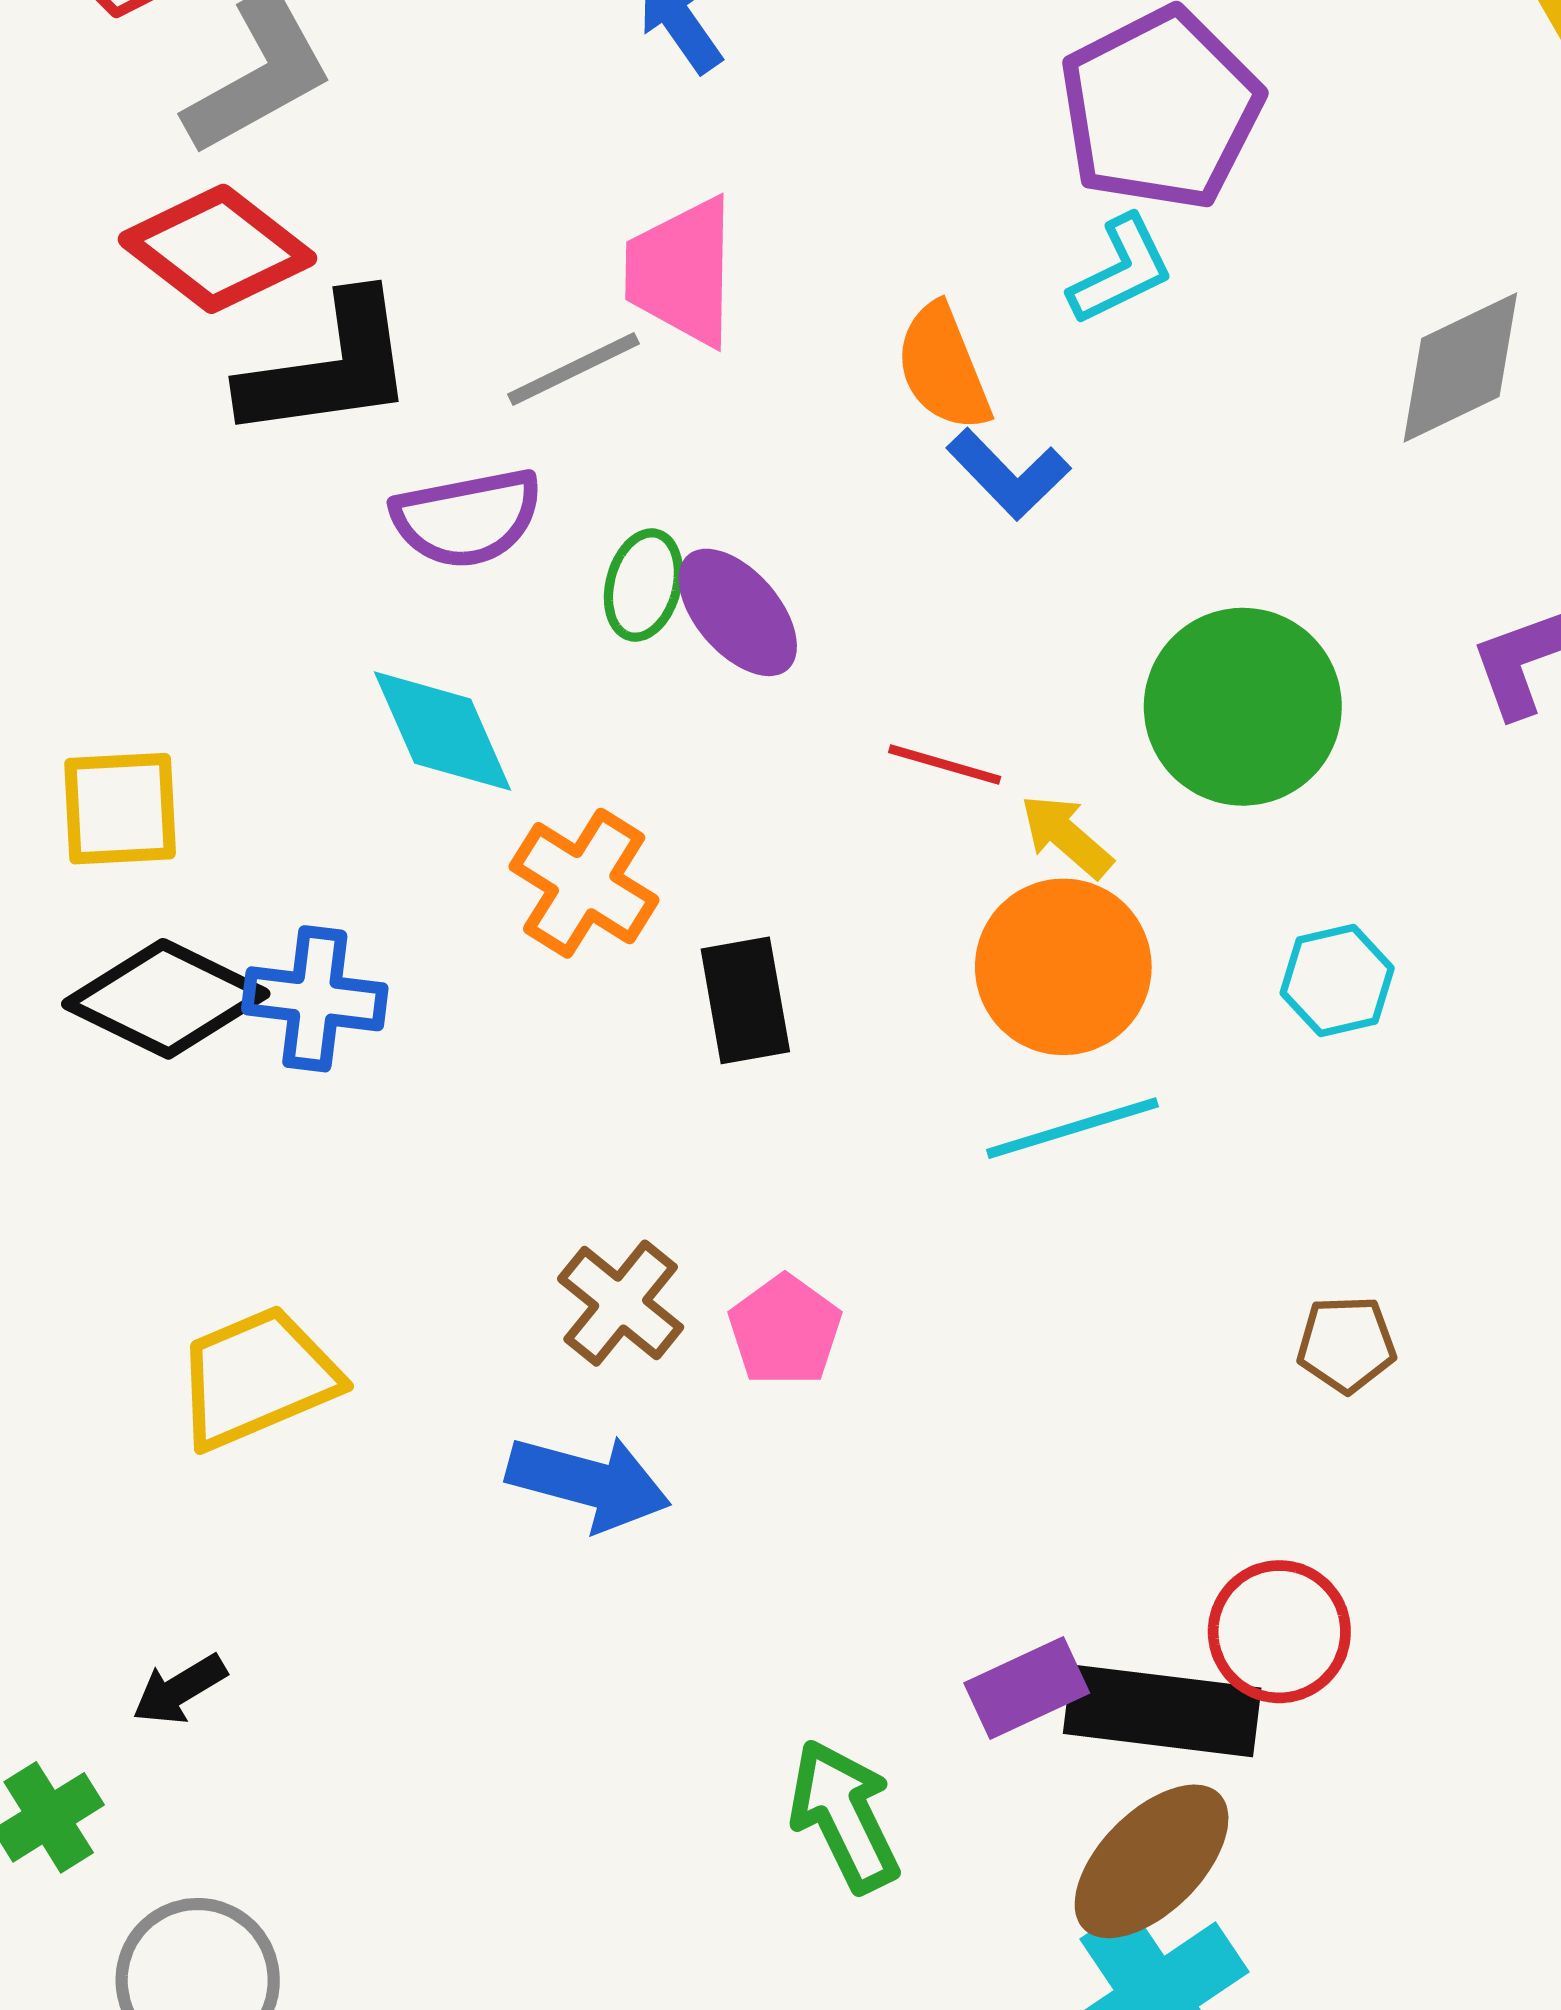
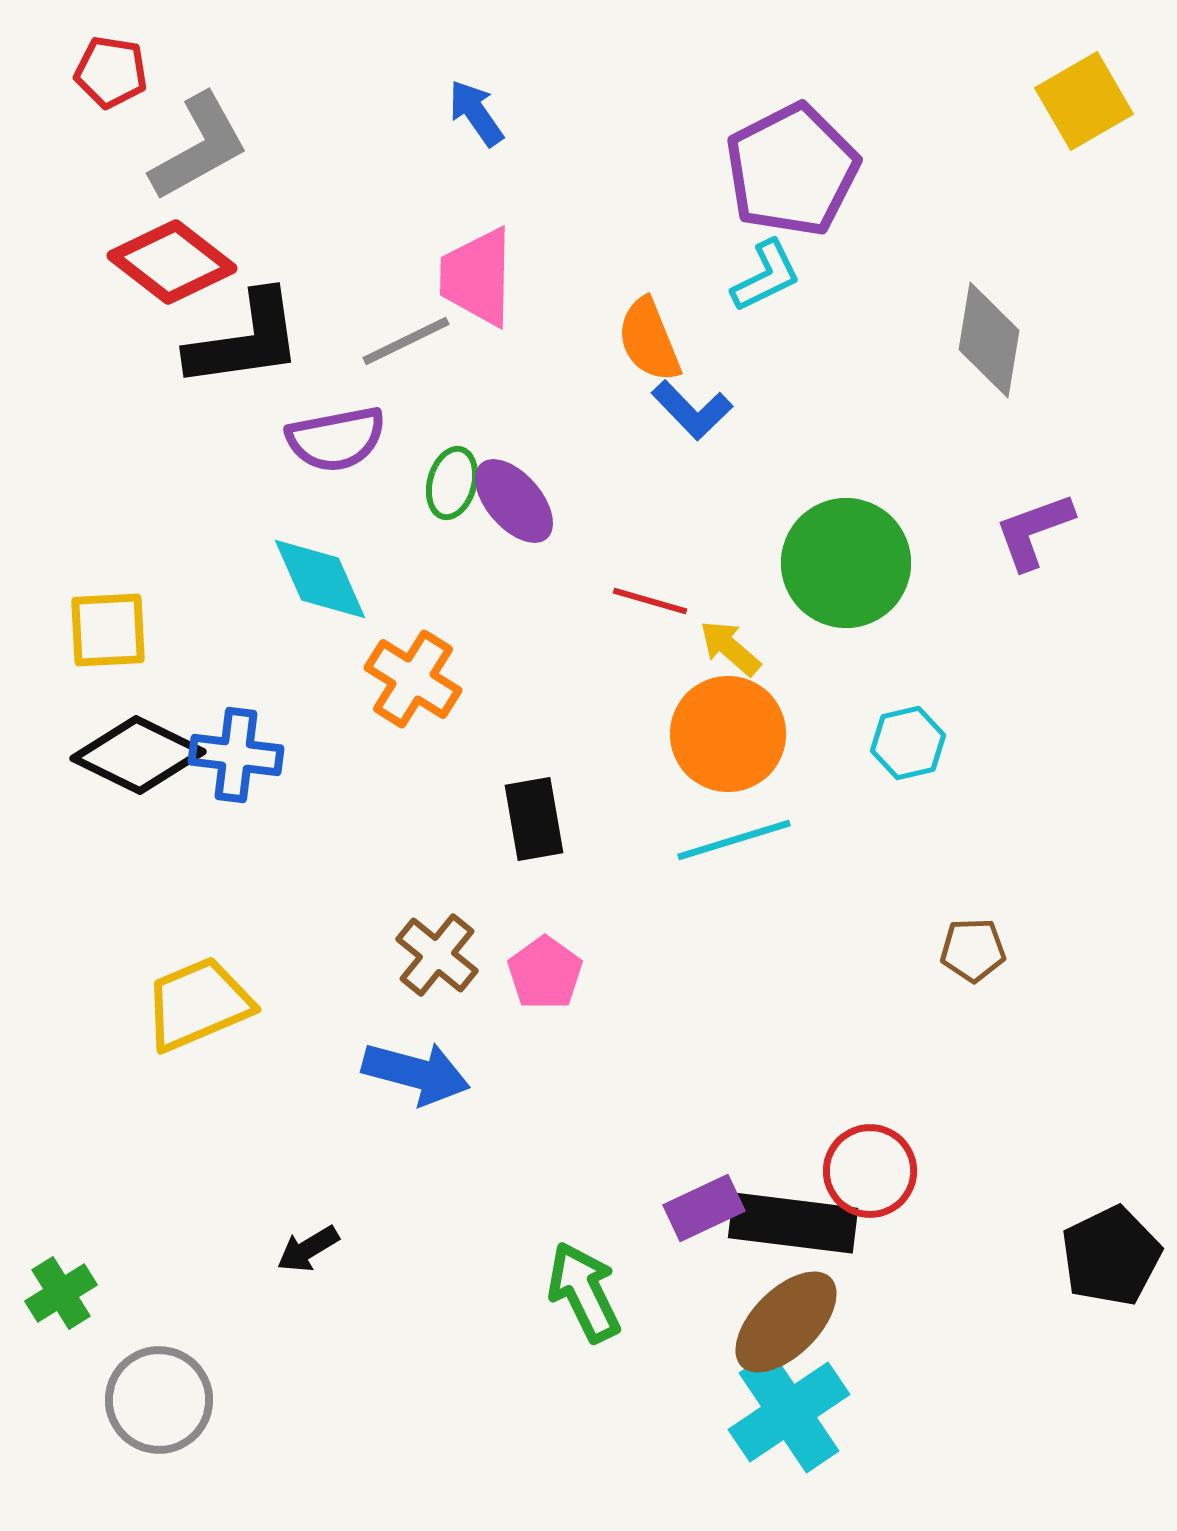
gray diamond: (1460, 367) -> (989, 340), turned -55
black rectangle: (745, 1000) -> (534, 819), moved
brown pentagon: (1346, 1344) -> (973, 950), moved
black arrow: (179, 1689) -> (308, 1249), moved

